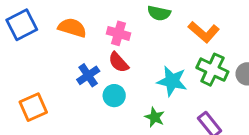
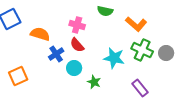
orange semicircle: (72, 28) -> (40, 34), moved
green star: (155, 117) -> (94, 82), moved

